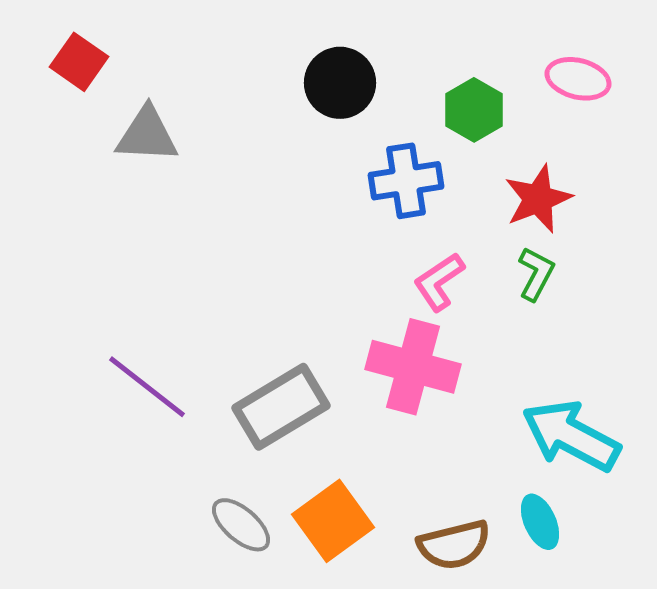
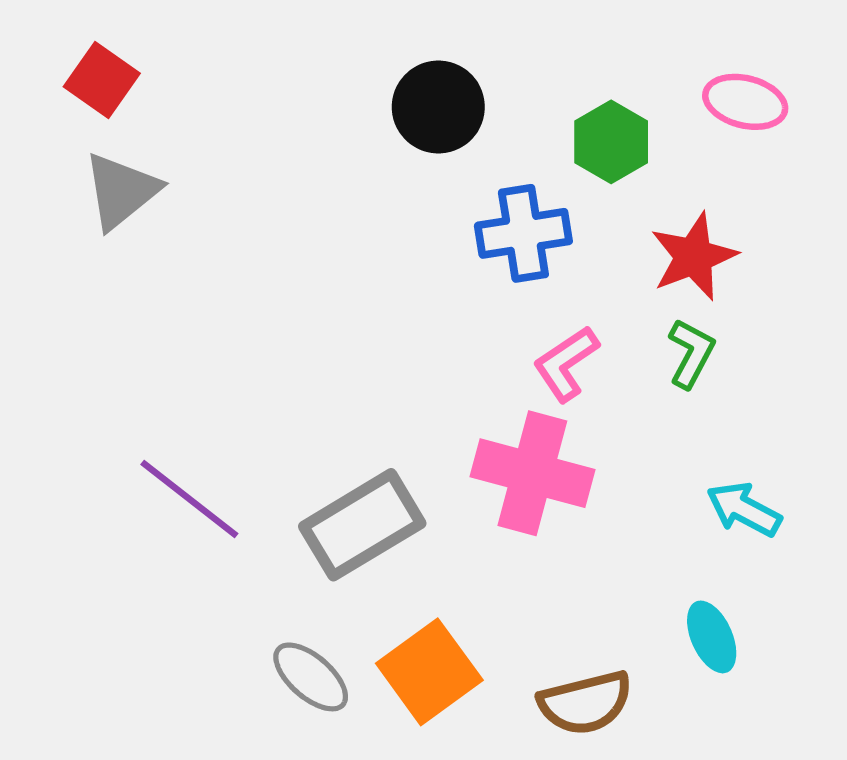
gray triangle: (147, 135) -> (121, 191), moved, turned -42
cyan arrow: (571, 436) -> (744, 509), moved, size x0.6
cyan ellipse: (540, 522) -> (712, 637), moved

